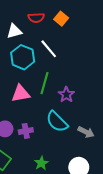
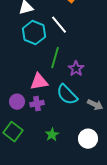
pink triangle: (21, 94) -> (39, 82), moved

